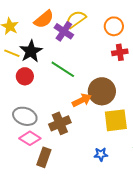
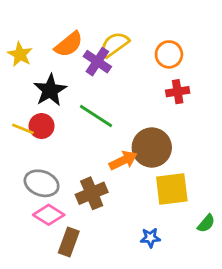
yellow line: (12, 53) -> (23, 129), moved

